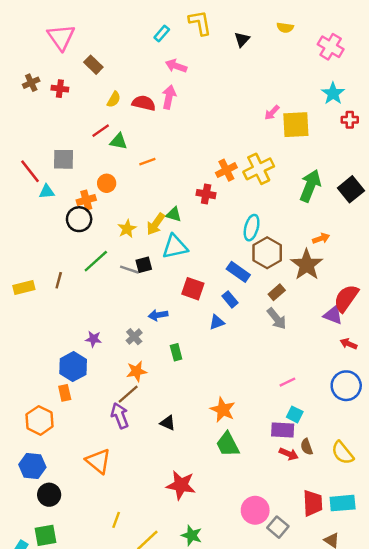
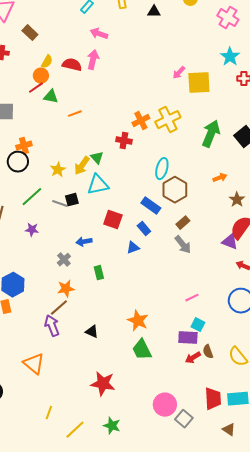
black triangle: (242, 40) -> (154, 12), turned 48
orange circle: (107, 183) -> (41, 76), moved
green triangle: (174, 214) -> (97, 158), turned 32
brown star: (307, 265) -> (237, 200), moved, size x0.6
purple star: (93, 339) -> (32, 230), moved
red arrow: (289, 454) -> (193, 358), turned 126

